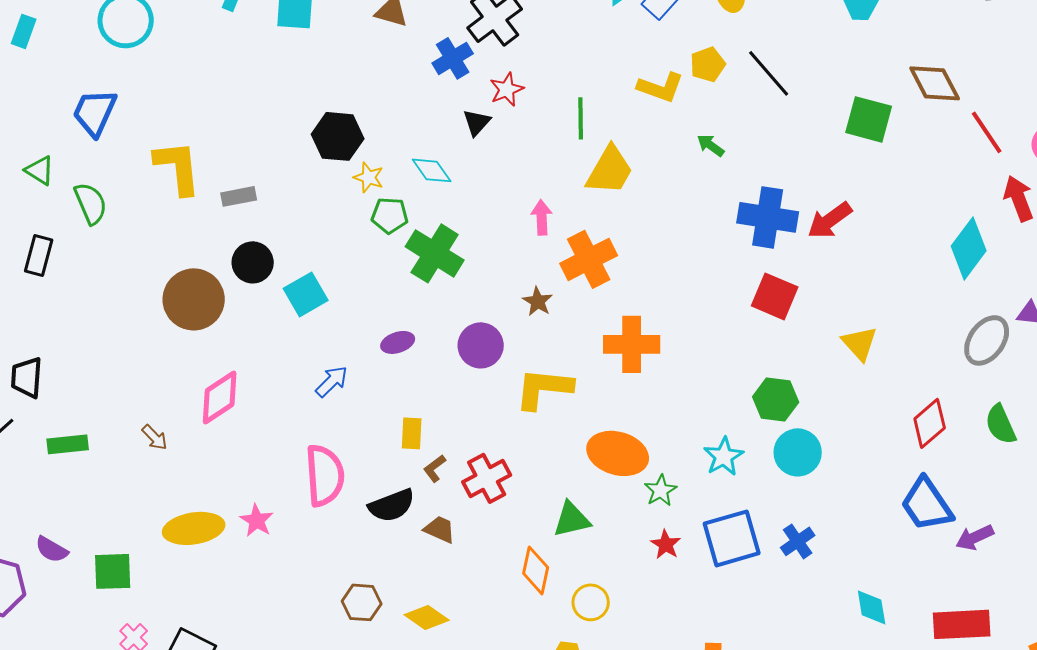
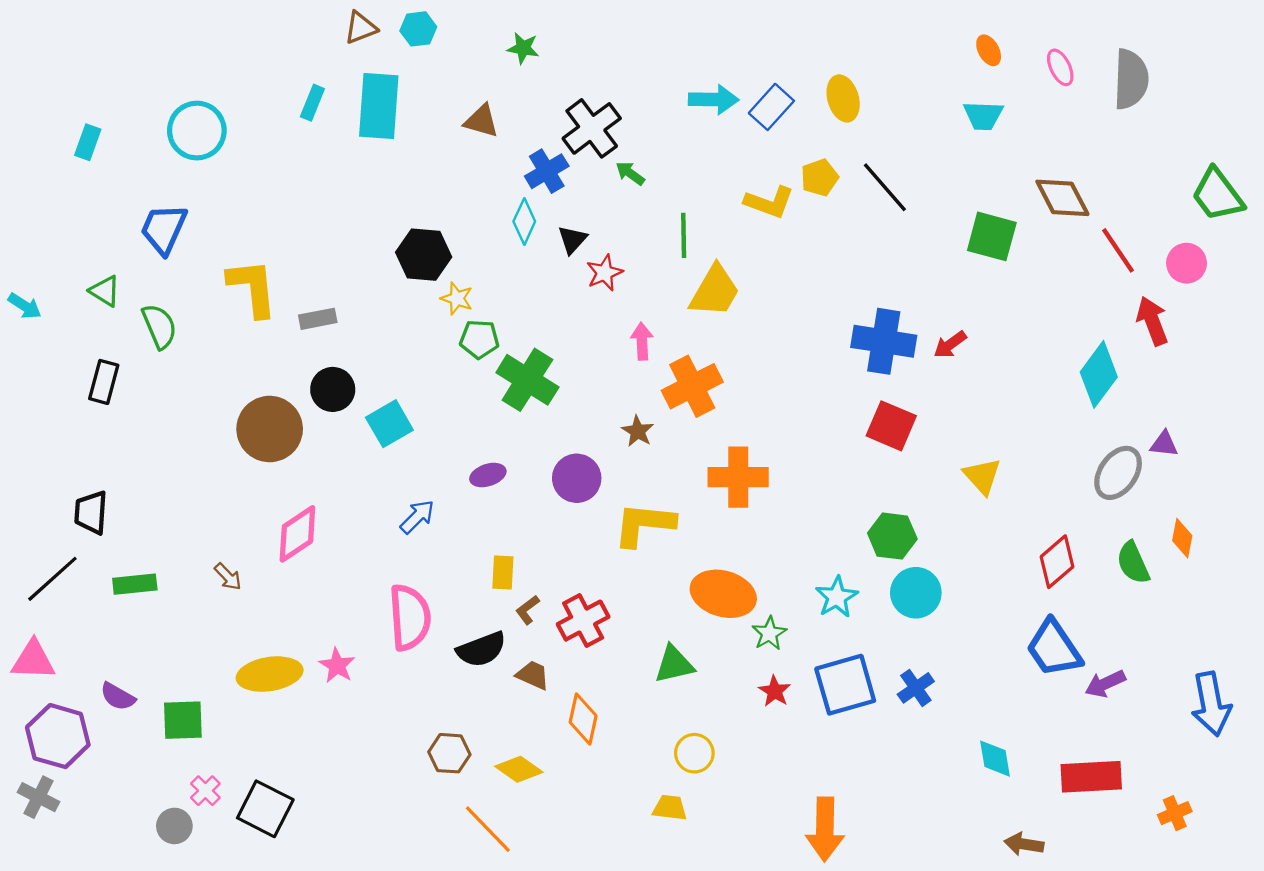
red star: (507, 89) -> (604, 273), moved
green arrow: (711, 145) -> (630, 173), moved
cyan diamond: (432, 170) -> (524, 221), moved, turned 60
red arrow: (830, 220) -> (950, 345), size x0.7
orange diamond: (536, 570) -> (583, 719), moved

